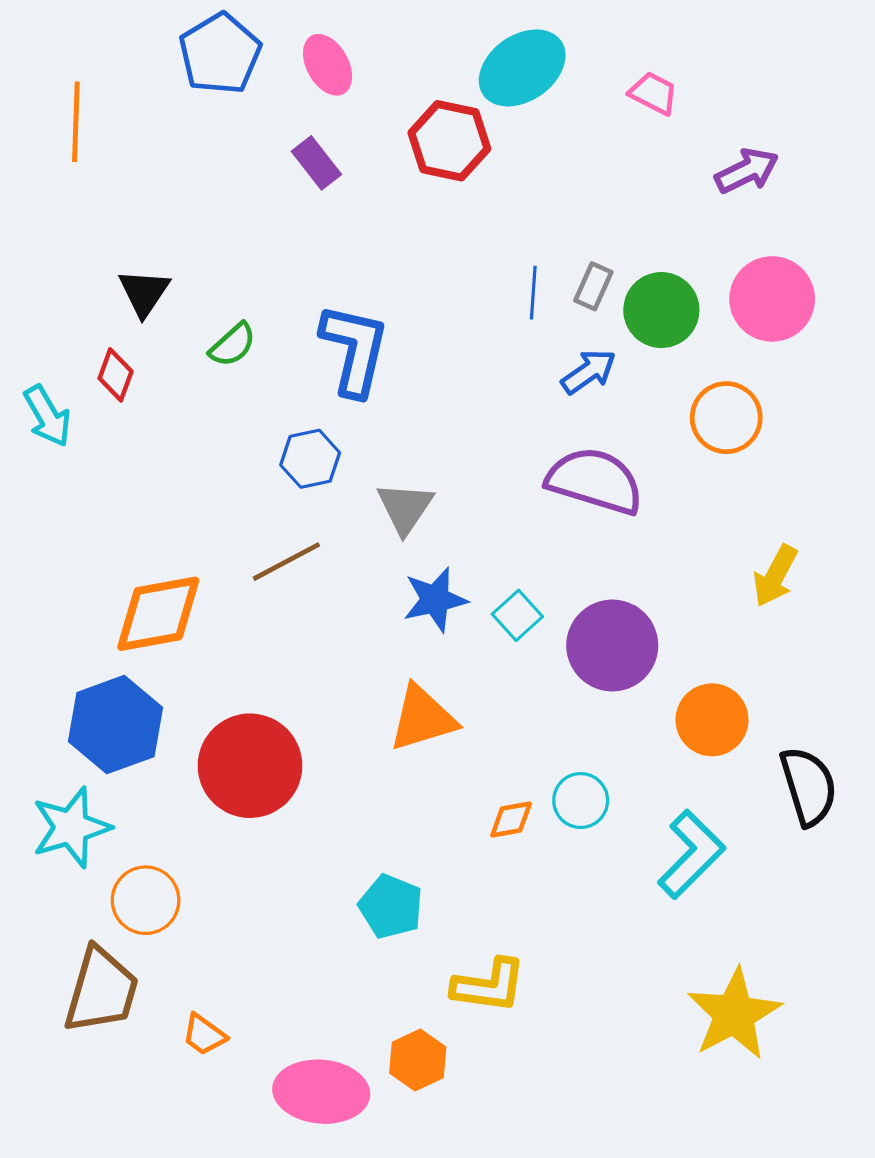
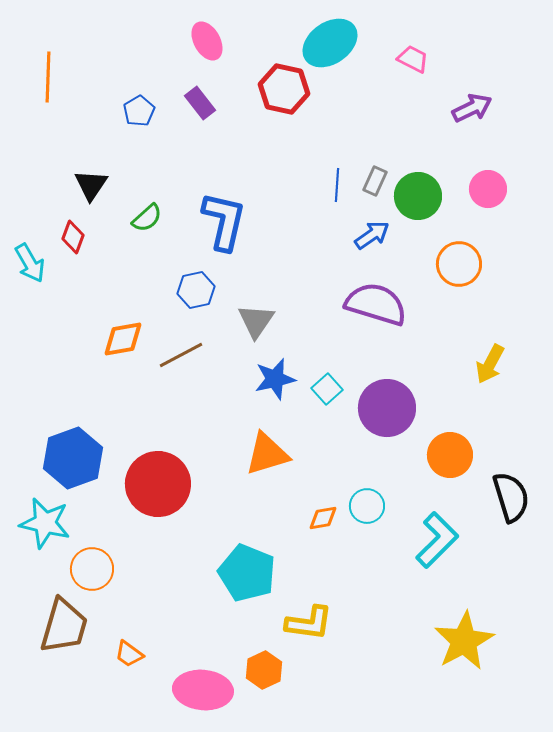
blue pentagon: (220, 54) -> (139, 111), moved, size x0.6
pink circle: (772, 299) -> (488, 189), size x0.7
orange diamond: (158, 614) -> (123, 339), moved, size x0.7
cyan star: (71, 827) -> (45, 523), turned 30
cyan pentagon: (391, 907) -> (247, 573), size x1.4

